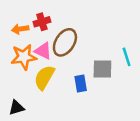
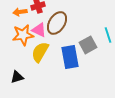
gray square: (102, 69) -> (88, 45), turned -30
blue rectangle: (81, 83) -> (70, 57), size x1.6

